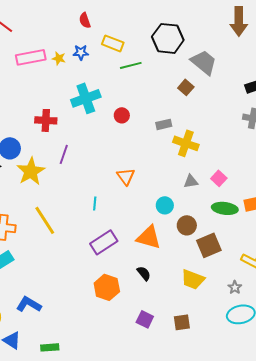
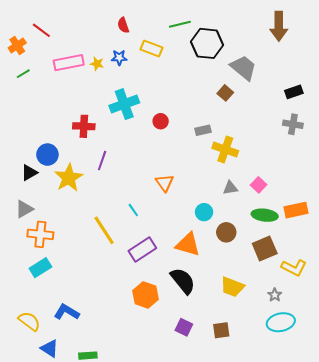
green line: (131, 65) -> (180, 24), moved
cyan line: (95, 203) -> (133, 210), turned -40
yellow line: (45, 220) -> (104, 230), moved
brown square: (209, 245) -> (265, 248), moved
black semicircle: (144, 273) -> (183, 281), size x1.8

